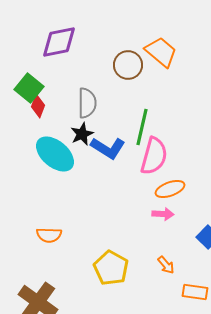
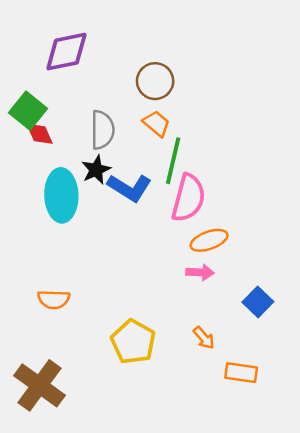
orange trapezoid: (161, 52) -> (156, 123), moved, size x0.7
red diamond: (38, 106) -> (40, 134), turned -45
cyan ellipse: (55, 154) -> (61, 195), turned 48

